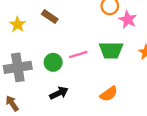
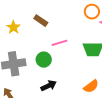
pink line: (78, 54) -> (60, 43), moved

